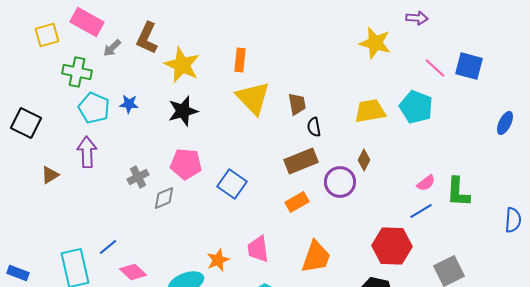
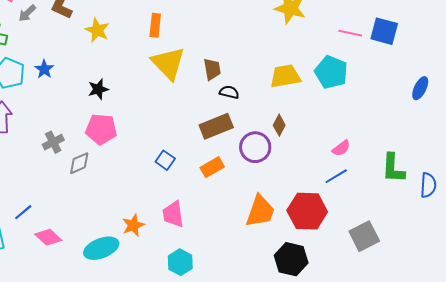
yellow star: (182, 65) -> (97, 30), size x0.7
pink line: (435, 68) -> (350, 33), turned -30
blue star: (129, 104) -> (44, 69), turned 30
black star: (183, 111) -> (98, 89), moved, size x0.7
black semicircle: (314, 127) -> (229, 92), turned 114
blue square: (232, 184) -> (165, 160), moved, size x0.7
green L-shape: (458, 192) -> (393, 168), moved
orange trapezoid: (316, 257) -> (260, 211), moved

